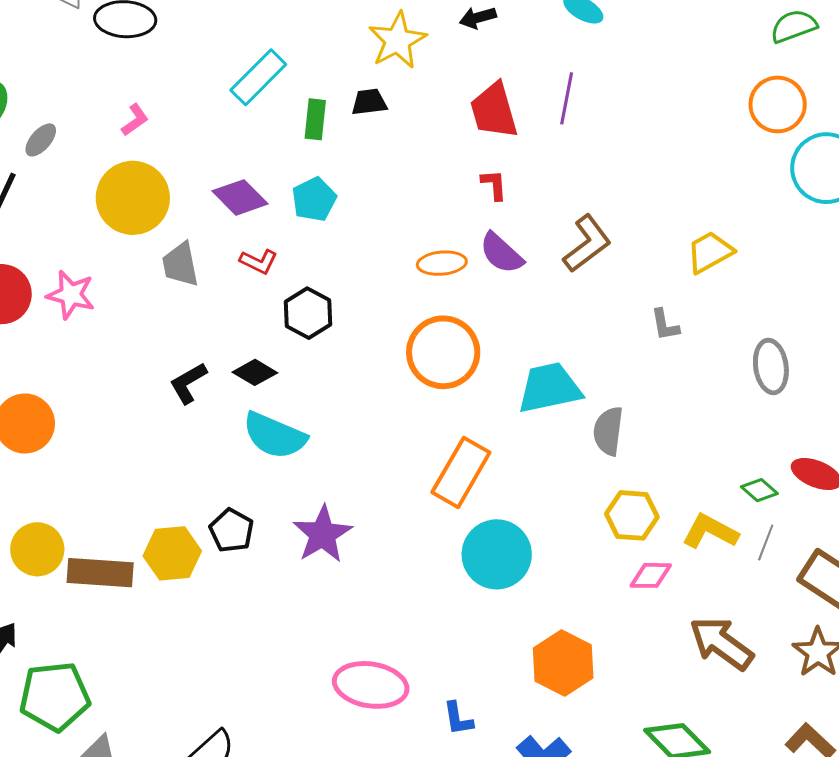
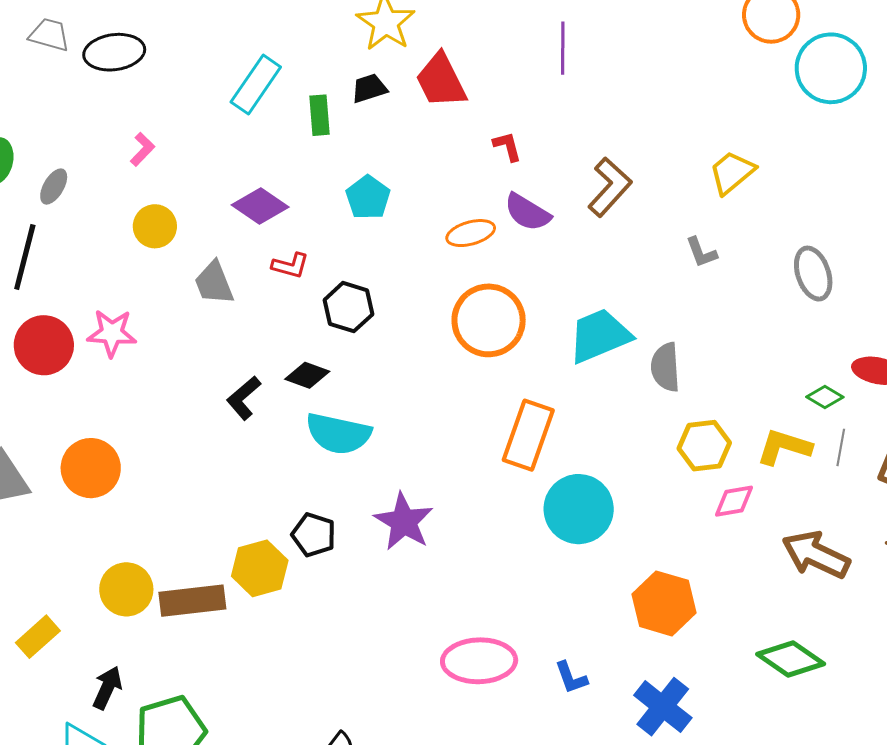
red trapezoid: (494, 111) -> (441, 81), moved
yellow circle: (133, 198) -> (155, 226), size x0.6
cyan pentagon: (314, 199) -> (368, 197), moved

